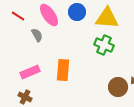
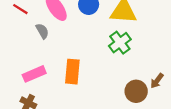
green cross: (104, 45) -> (120, 43), turned 30

